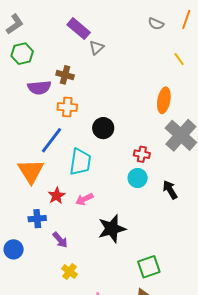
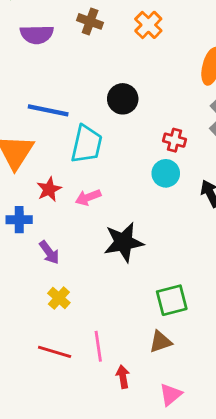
brown cross: (65, 75) -> (90, 21), moved
orange cross: (67, 107) -> (148, 25), moved, turned 36
blue line: (51, 140) -> (48, 110), turned 60

